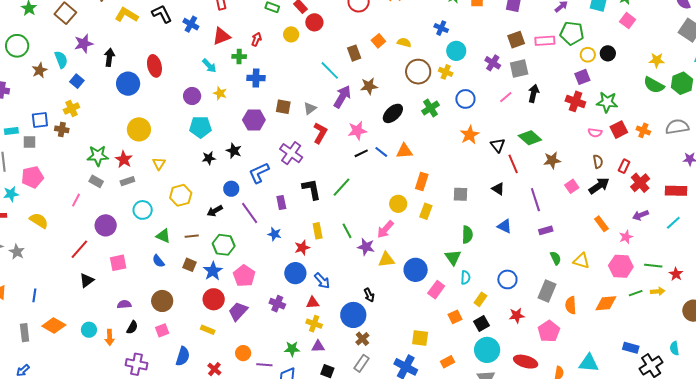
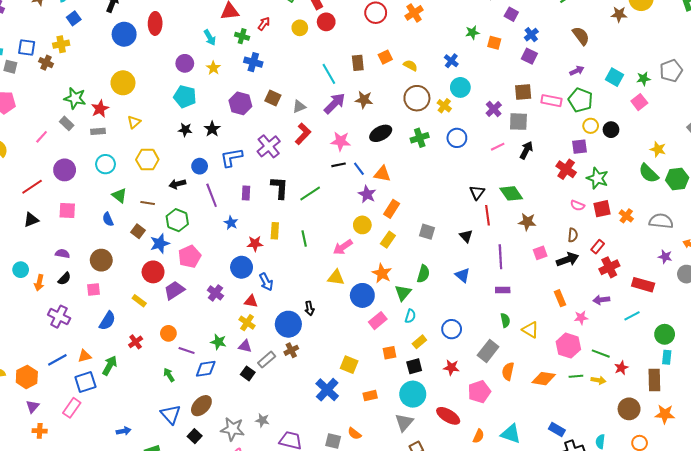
orange star: (470, 135) -> (382, 273), moved, turned -30
purple star: (366, 247) -> (367, 194), moved
gray rectangle: (362, 363) -> (267, 360), moved

